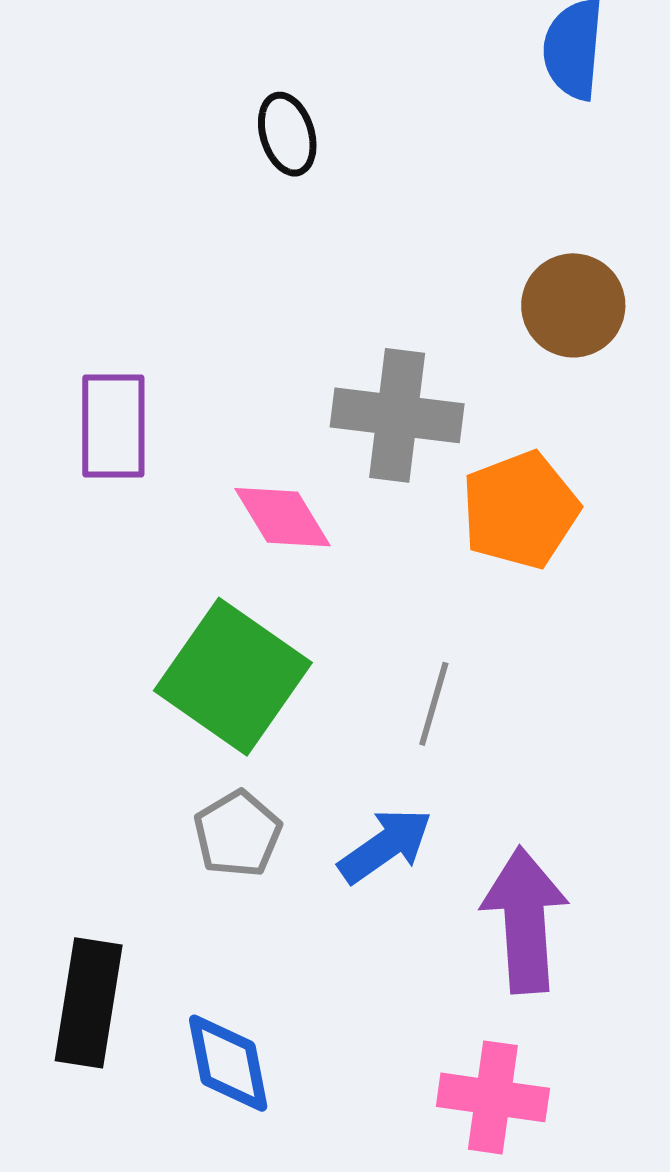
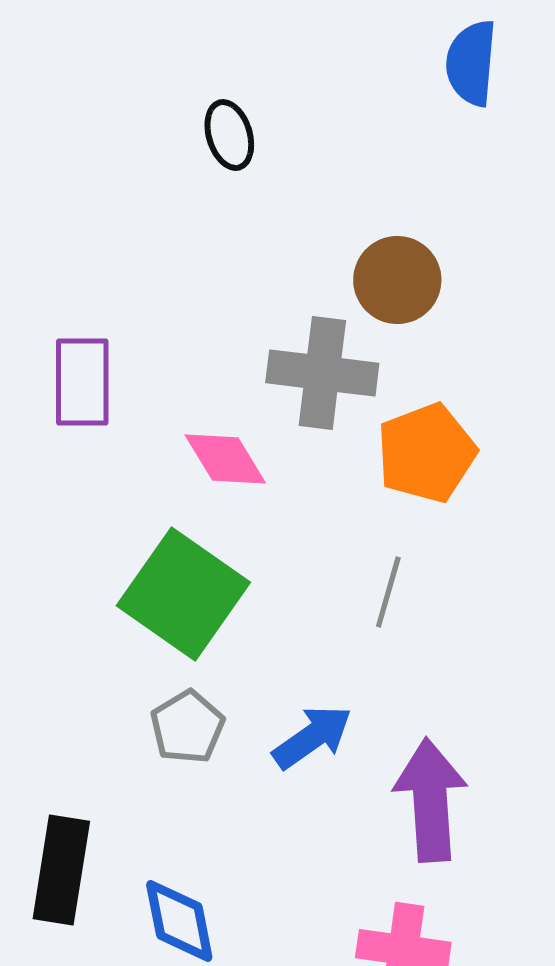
brown circle: (573, 305) -> (397, 280), moved
gray line: (434, 704) -> (388, 592), moved

